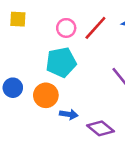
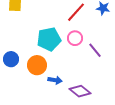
pink circle: (66, 28) -> (75, 38), moved

